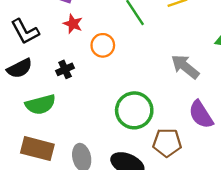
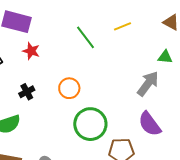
orange circle: (103, 45) -> (69, 88), moved
gray arrow: (185, 67) -> (148, 84), moved, turned 92

